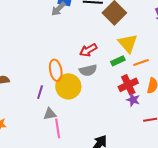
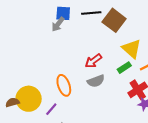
yellow circle: (68, 86) -> (29, 99), moved
purple line: (40, 92) -> (51, 109), turned 32

